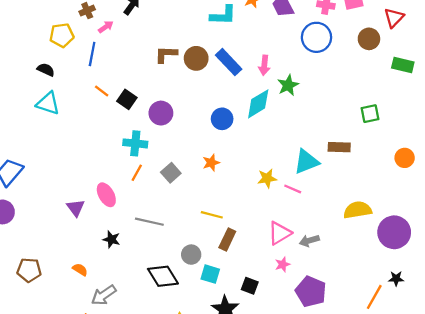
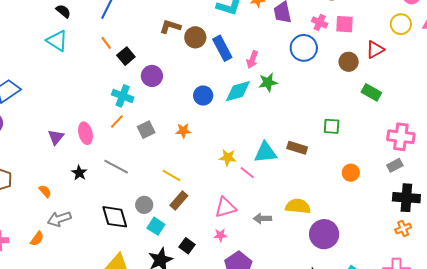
gray arrow: (309, 241) -> (262, 219), moved

